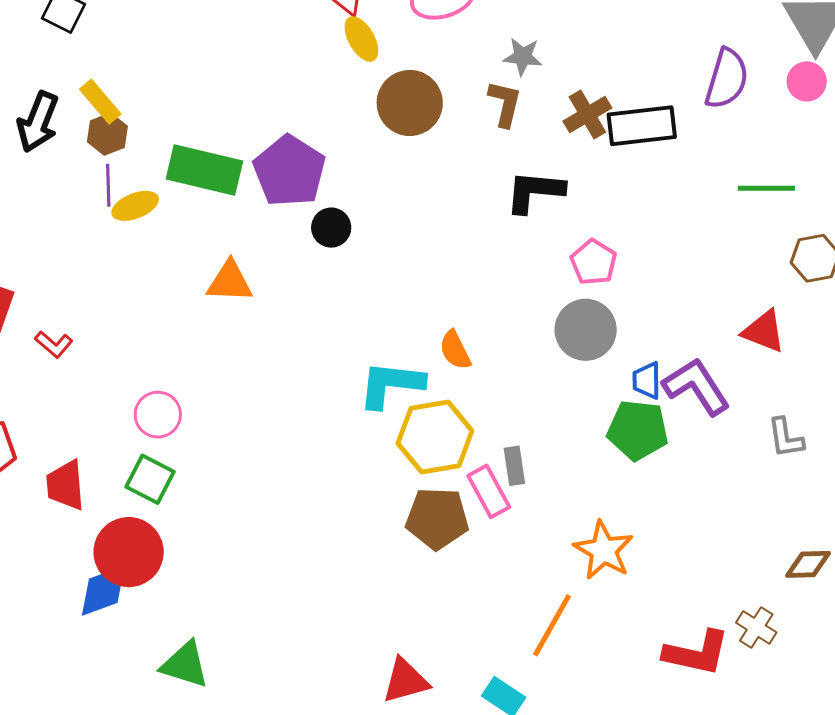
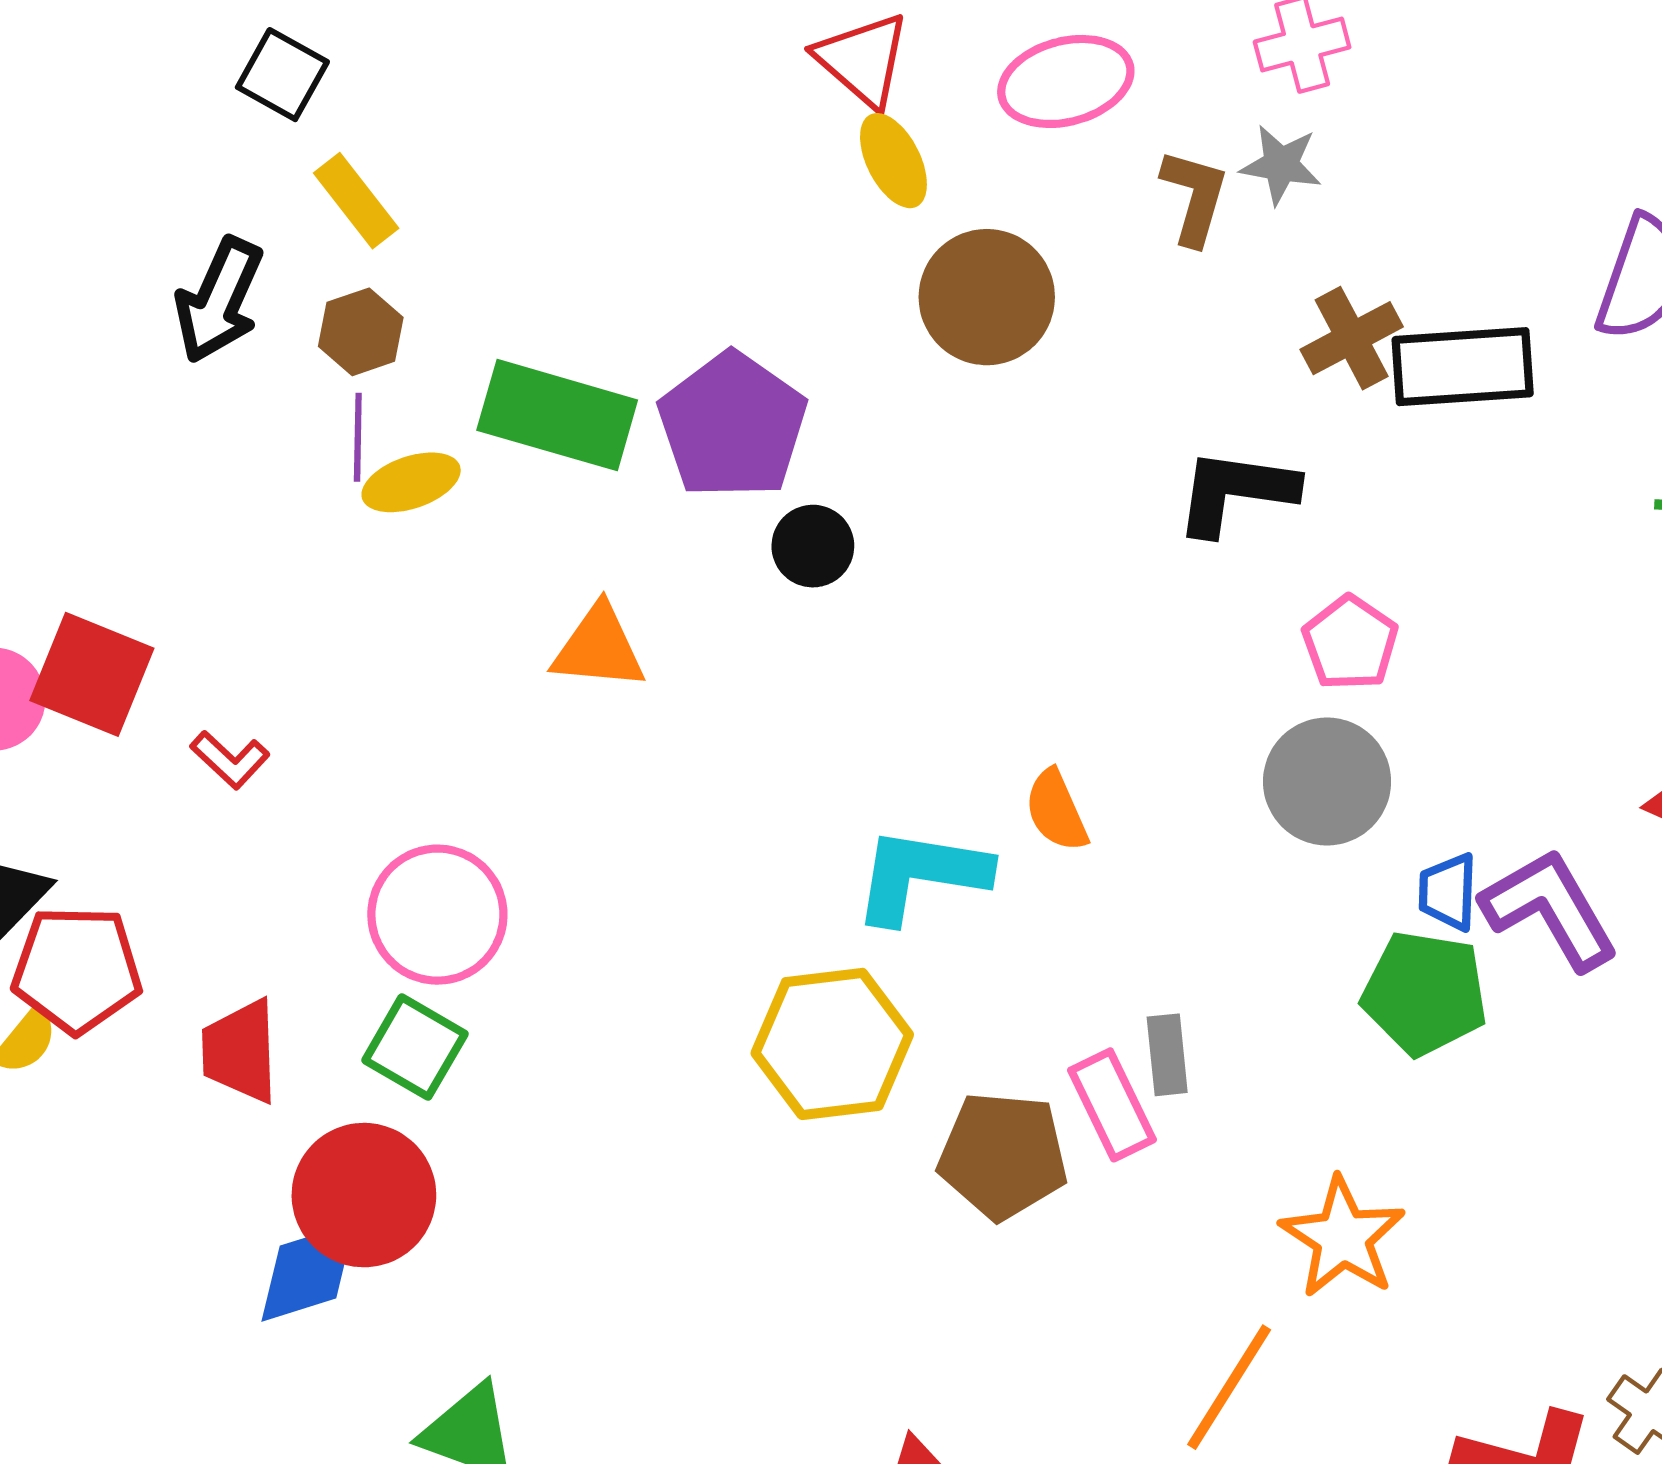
gray star: (523, 57) -> (1281, 165), moved
yellow rectangle: (100, 102) -> (356, 201), moved
brown L-shape: (505, 104) -> (1195, 197), moved
pink circle: (158, 415) -> (437, 915), size x1.4
yellow hexagon: (435, 437) -> (832, 1044), moved

